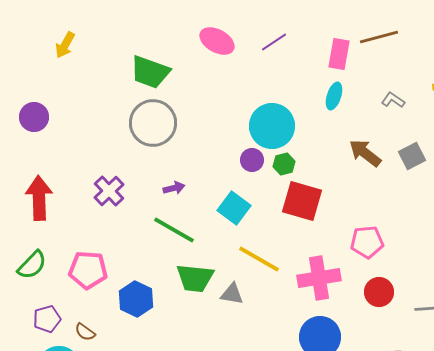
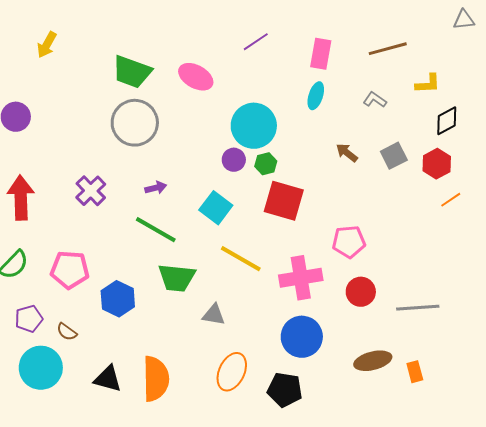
brown line: (379, 37) -> (388, 49), moved
pink ellipse: (217, 41) -> (196, 77), moved
brown arrow: (365, 153) -> (347, 153), size x0.7
gray triangle: (232, 294) -> (214, 315), moved

